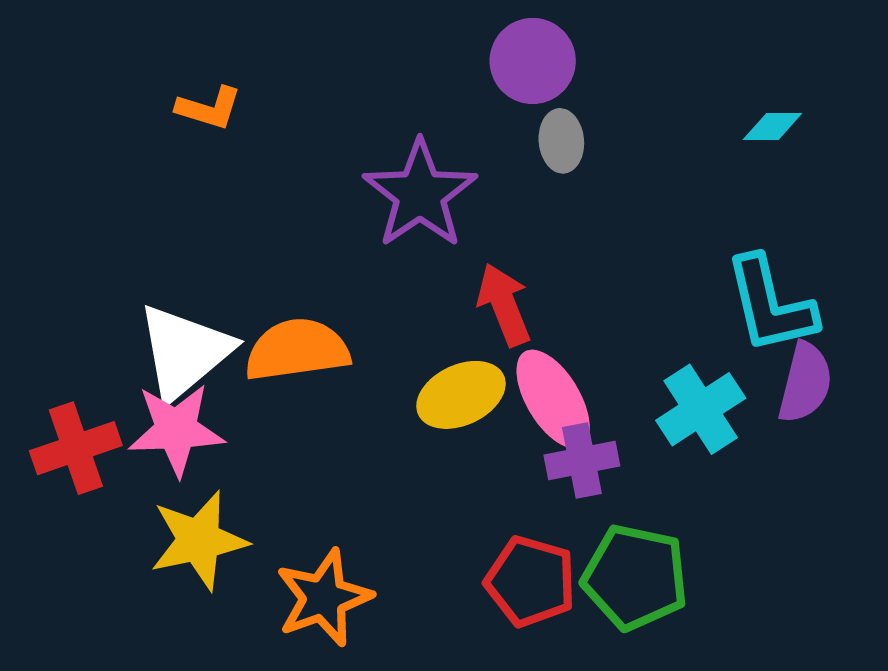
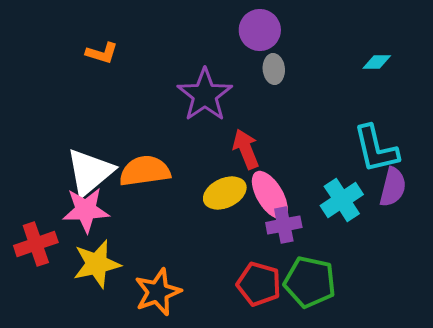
red cross: (76, 448) -> (36, 244), moved

